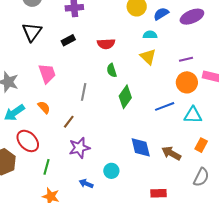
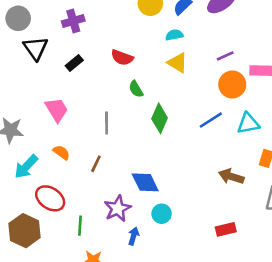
black triangle: (32, 32) -> (36, 48), moved
red semicircle: (106, 44) -> (122, 58), turned 36
blue diamond: (141, 147) -> (145, 182), moved
purple star: (79, 148) -> (118, 209), moved
blue arrow: (86, 184) -> (133, 236), turned 96

